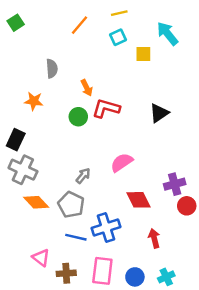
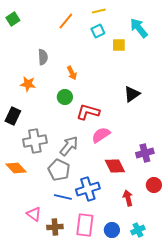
red L-shape: (106, 108) -> (88, 112), moved
gray cross: (23, 170) -> (35, 141), moved, turned -35
gray arrow: (83, 176) -> (69, 146), size x1.5
orange diamond: (36, 202) -> (16, 168), moved
red circle: (187, 206) -> (154, 185), moved

